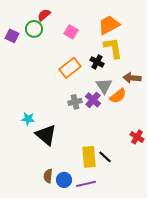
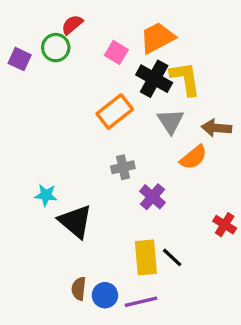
orange trapezoid: (109, 25) -> (157, 38), moved
black cross: (97, 62) -> (154, 79), moved, size x1.5
gray triangle: (104, 86) -> (171, 121), moved
purple cross: (93, 100) -> (152, 197), moved

